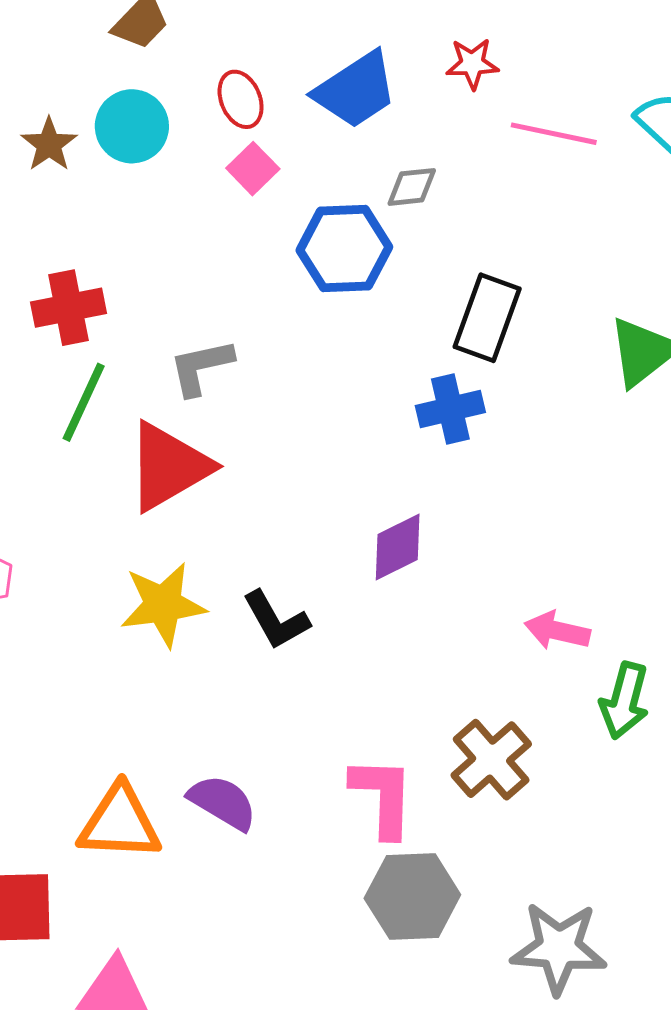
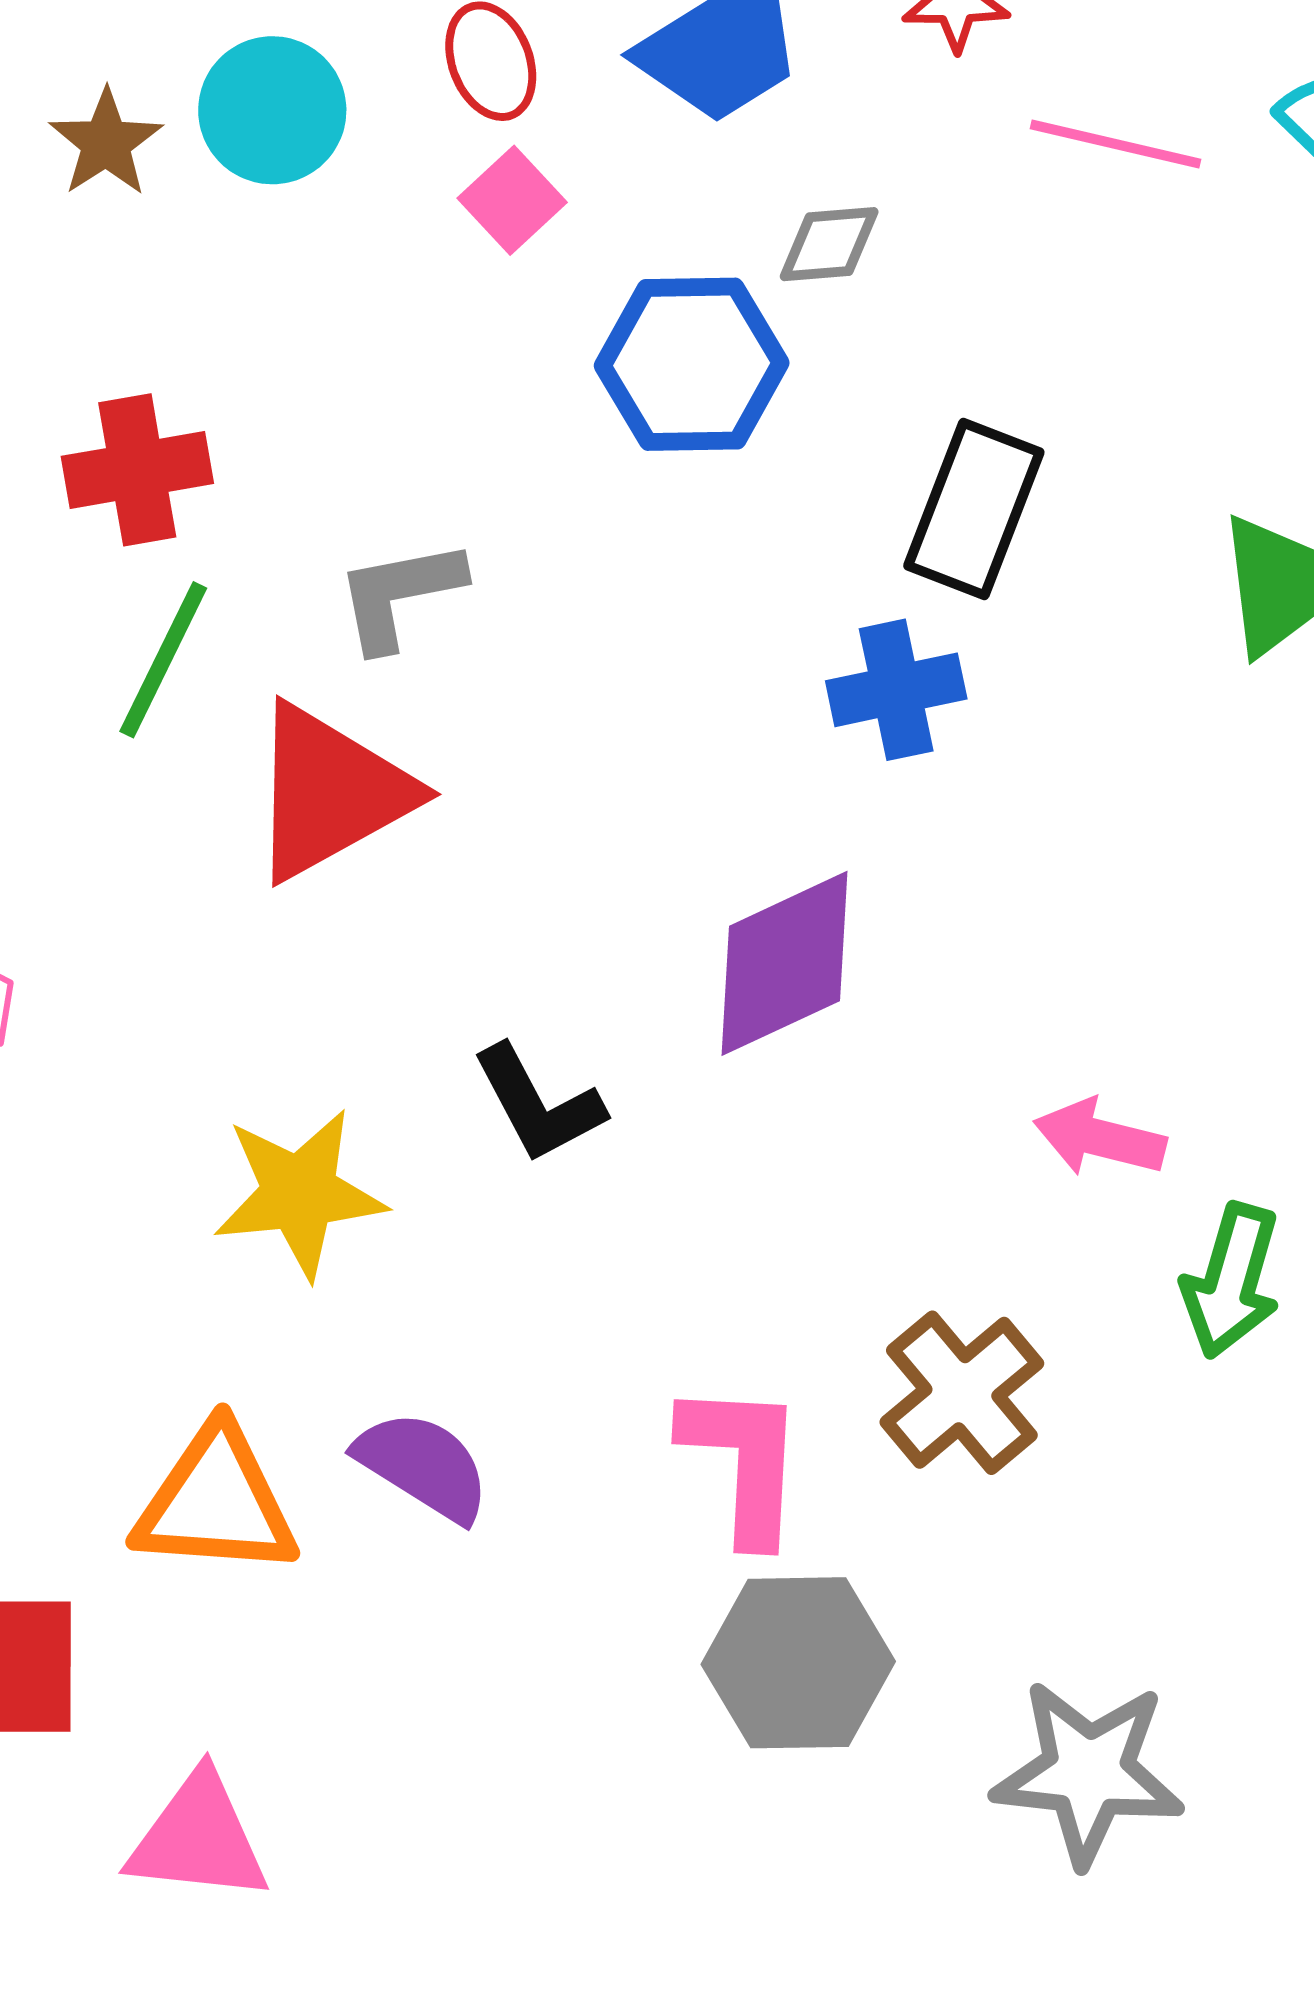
purple diamond: (398, 547) -> (784, 963), size x1.4
yellow star: (163, 605) -> (299, 1193), moved

